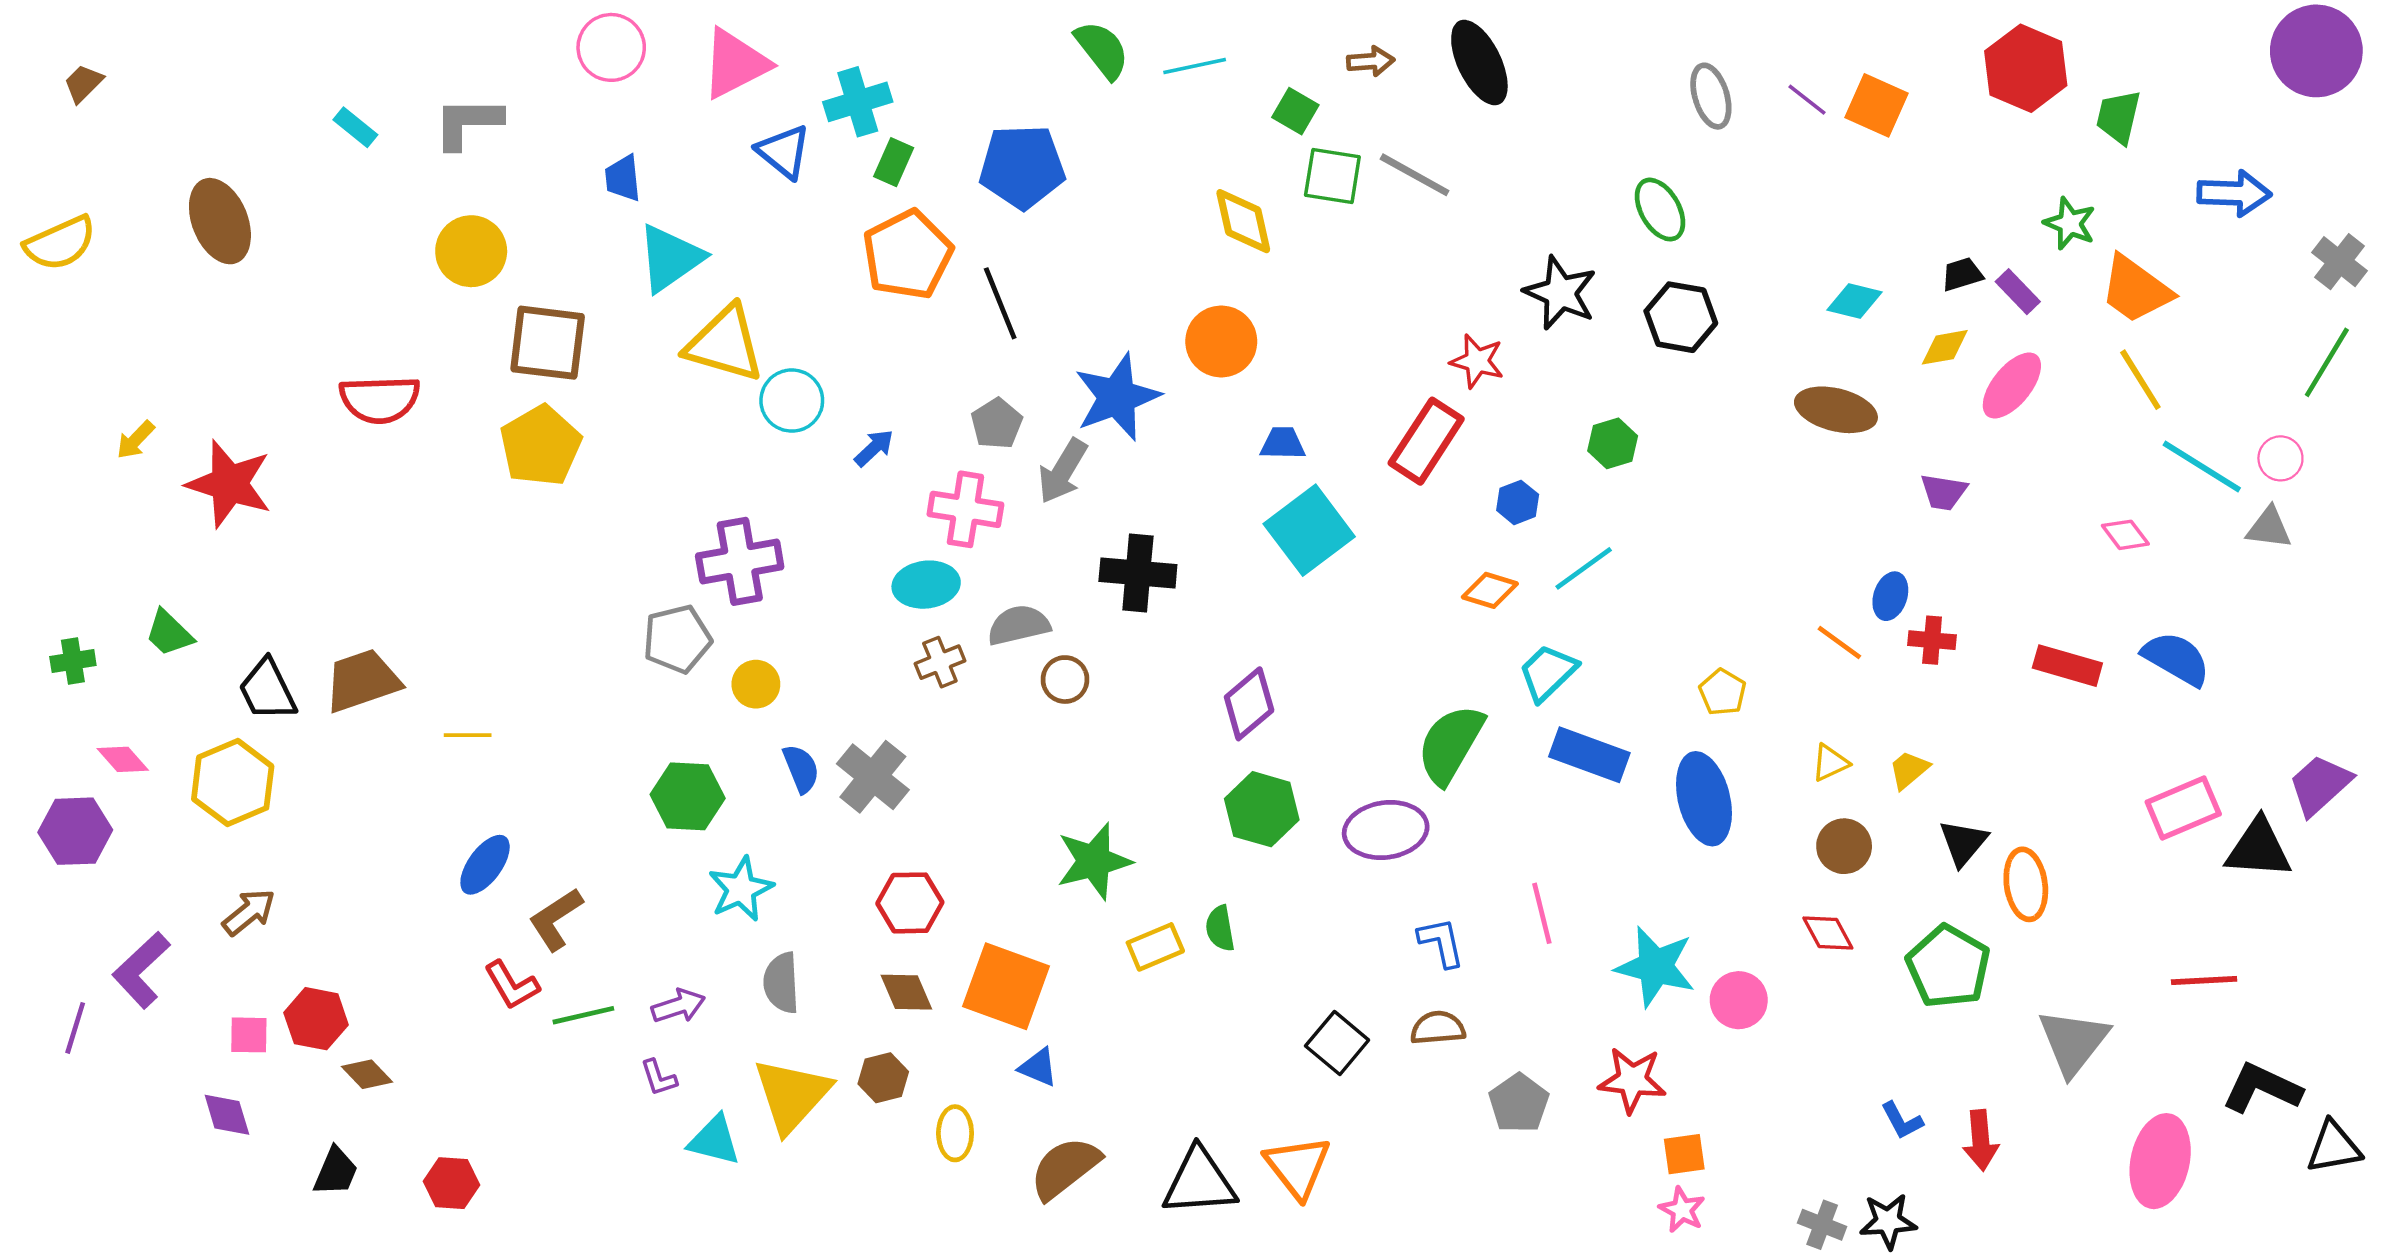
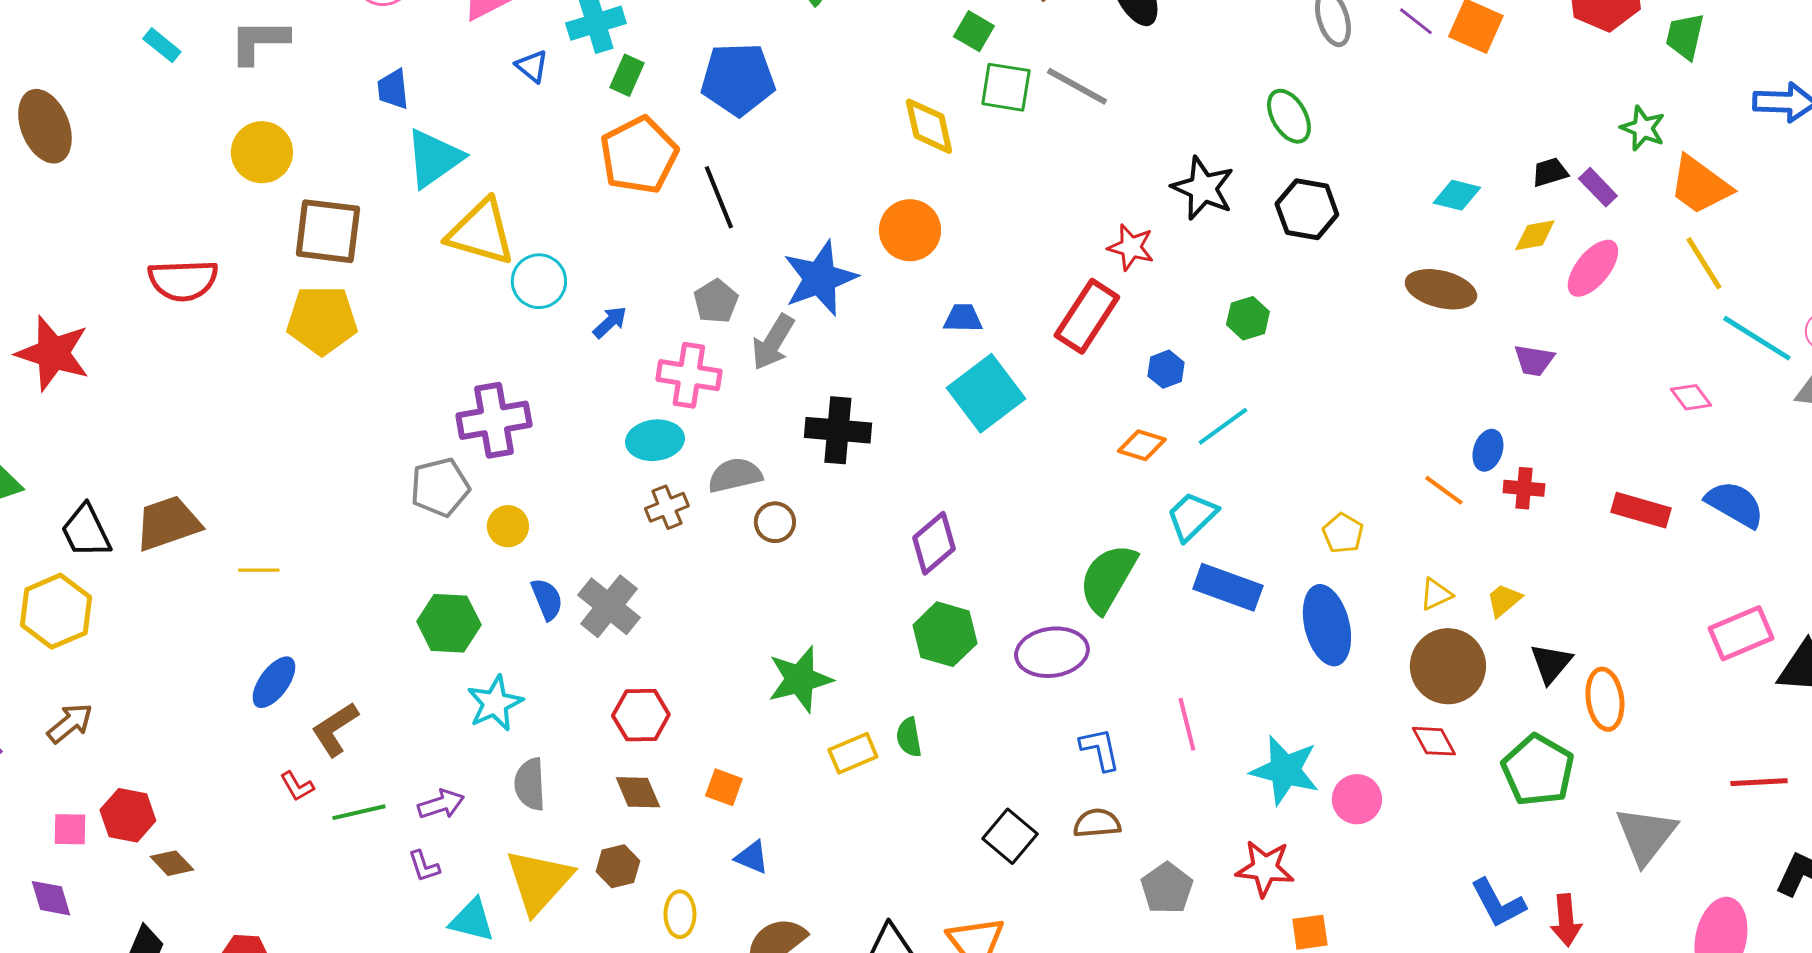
blue triangle: (784, 152) -> (532, 66), size x0.7
yellow pentagon: (541, 446) -> (322, 320), turned 30
brown circle: (1844, 846) -> (1448, 666), size x1.6
red L-shape: (512, 985) -> (297, 786), size x0.7
orange square: (1006, 986) -> (724, 787), size x0.5
blue L-shape: (1902, 1121) -> (1498, 903), size x1.5

